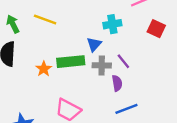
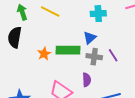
cyan cross: (112, 24) -> (98, 14), moved
purple semicircle: (117, 83) -> (87, 80), moved

